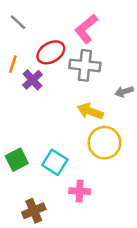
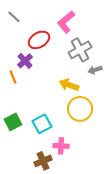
orange line: (13, 64) -> (13, 77), moved, turned -40
gray cross: (85, 65) -> (80, 50), moved, turned -35
cyan square: (55, 162) -> (42, 124), turned 30
brown cross: (34, 211) -> (43, 161), moved

